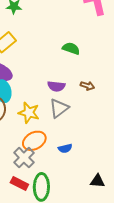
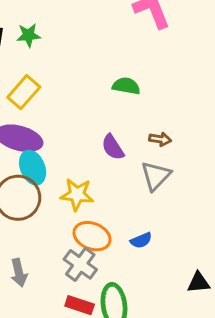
purple semicircle: (56, 86) -> (113, 147), turned 60
gray triangle: (59, 108) -> (156, 176), moved
orange ellipse: (34, 141) -> (92, 236), turned 60

